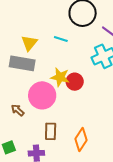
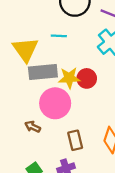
yellow triangle: (29, 43) -> (25, 50), size x1.4
gray rectangle: (22, 63) -> (43, 72), moved

